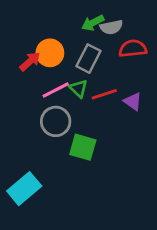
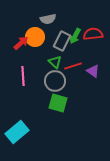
green arrow: (93, 23) -> (75, 36), moved, turned -35
gray semicircle: (111, 27) -> (48, 19), moved
pink line: (56, 90) -> (23, 76), moved, turned -66
gray circle: (56, 121) -> (55, 81), moved

